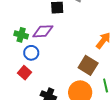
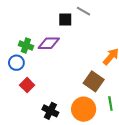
blue circle: (31, 53) -> (16, 63), moved

